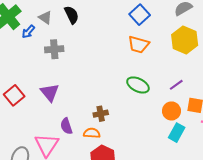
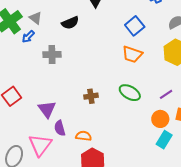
black semicircle: (72, 15) -> (70, 23), turned 90
gray triangle: (45, 18) -> (36, 18), moved
purple triangle: (50, 92) -> (47, 109), moved
brown cross: (101, 114) -> (91, 96), moved

